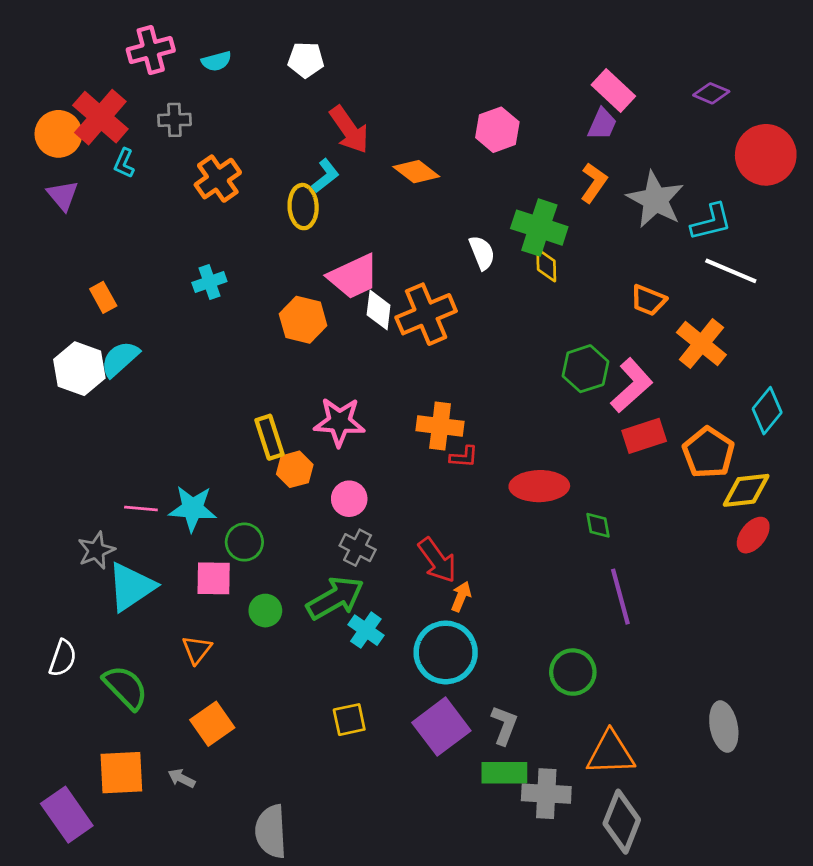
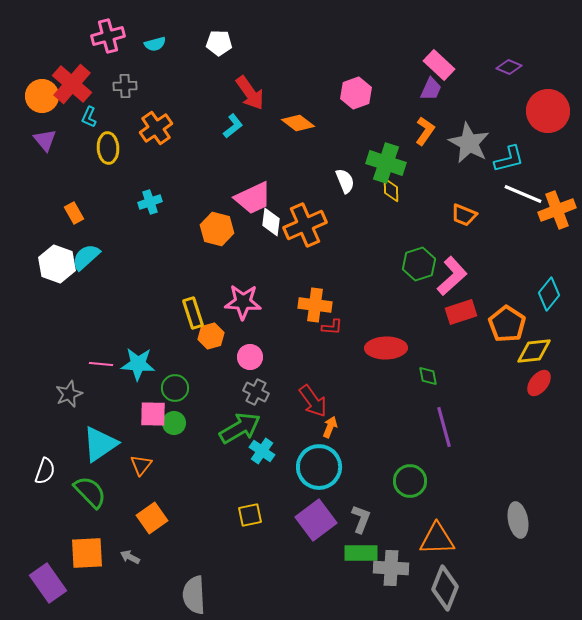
yellow ellipse: (303, 207) -> (108, 148), moved
orange cross: (701, 344) -> (557, 210), moved, turned 30
cyan triangle: (131, 587) -> (100, 444), moved
green circle: (265, 611) -> (174, 423), moved

